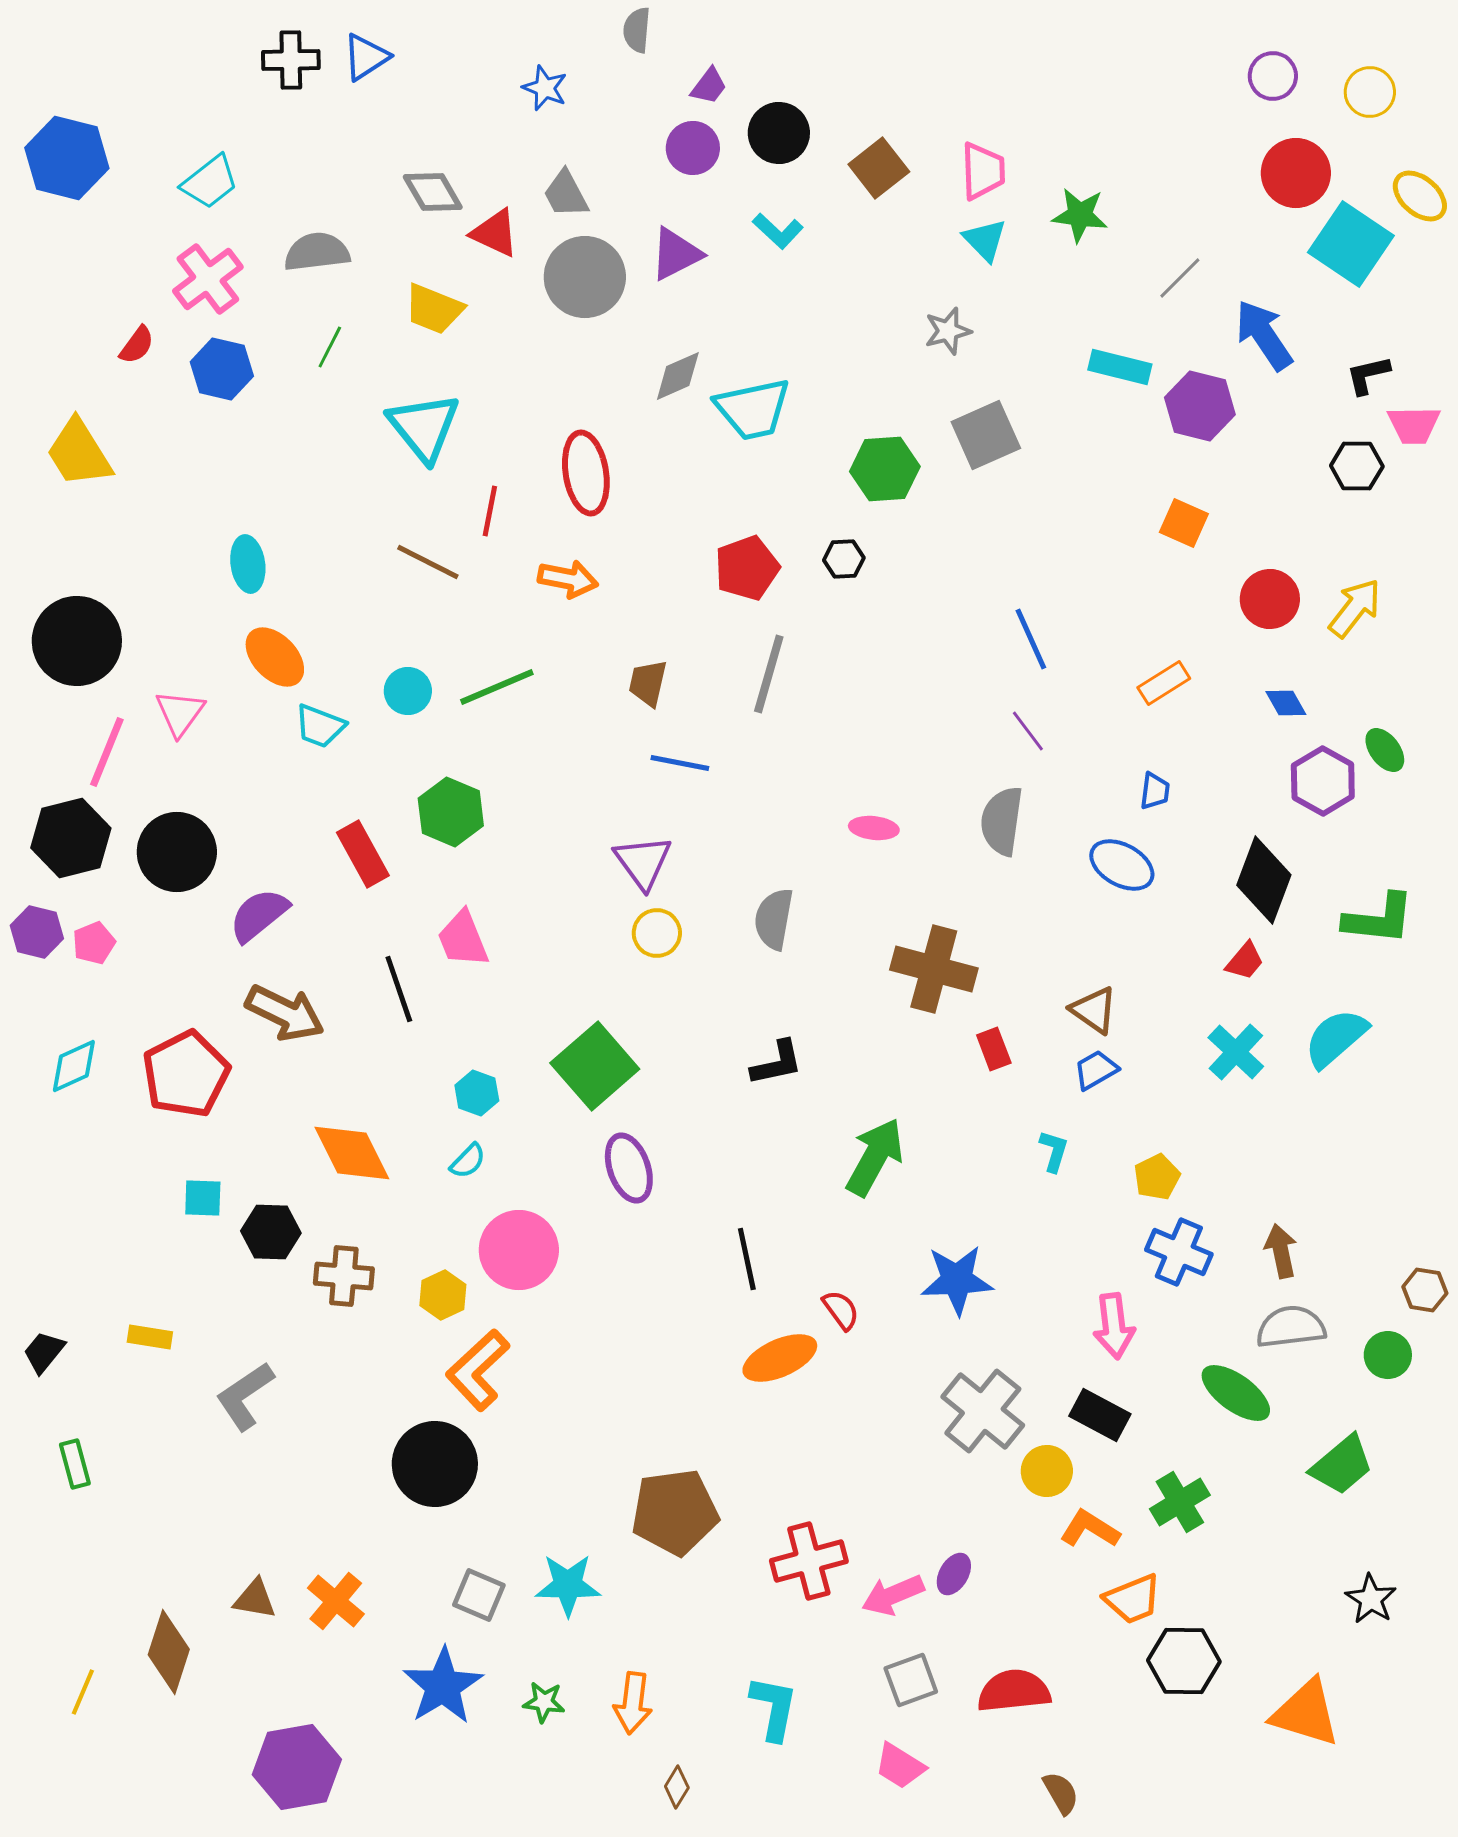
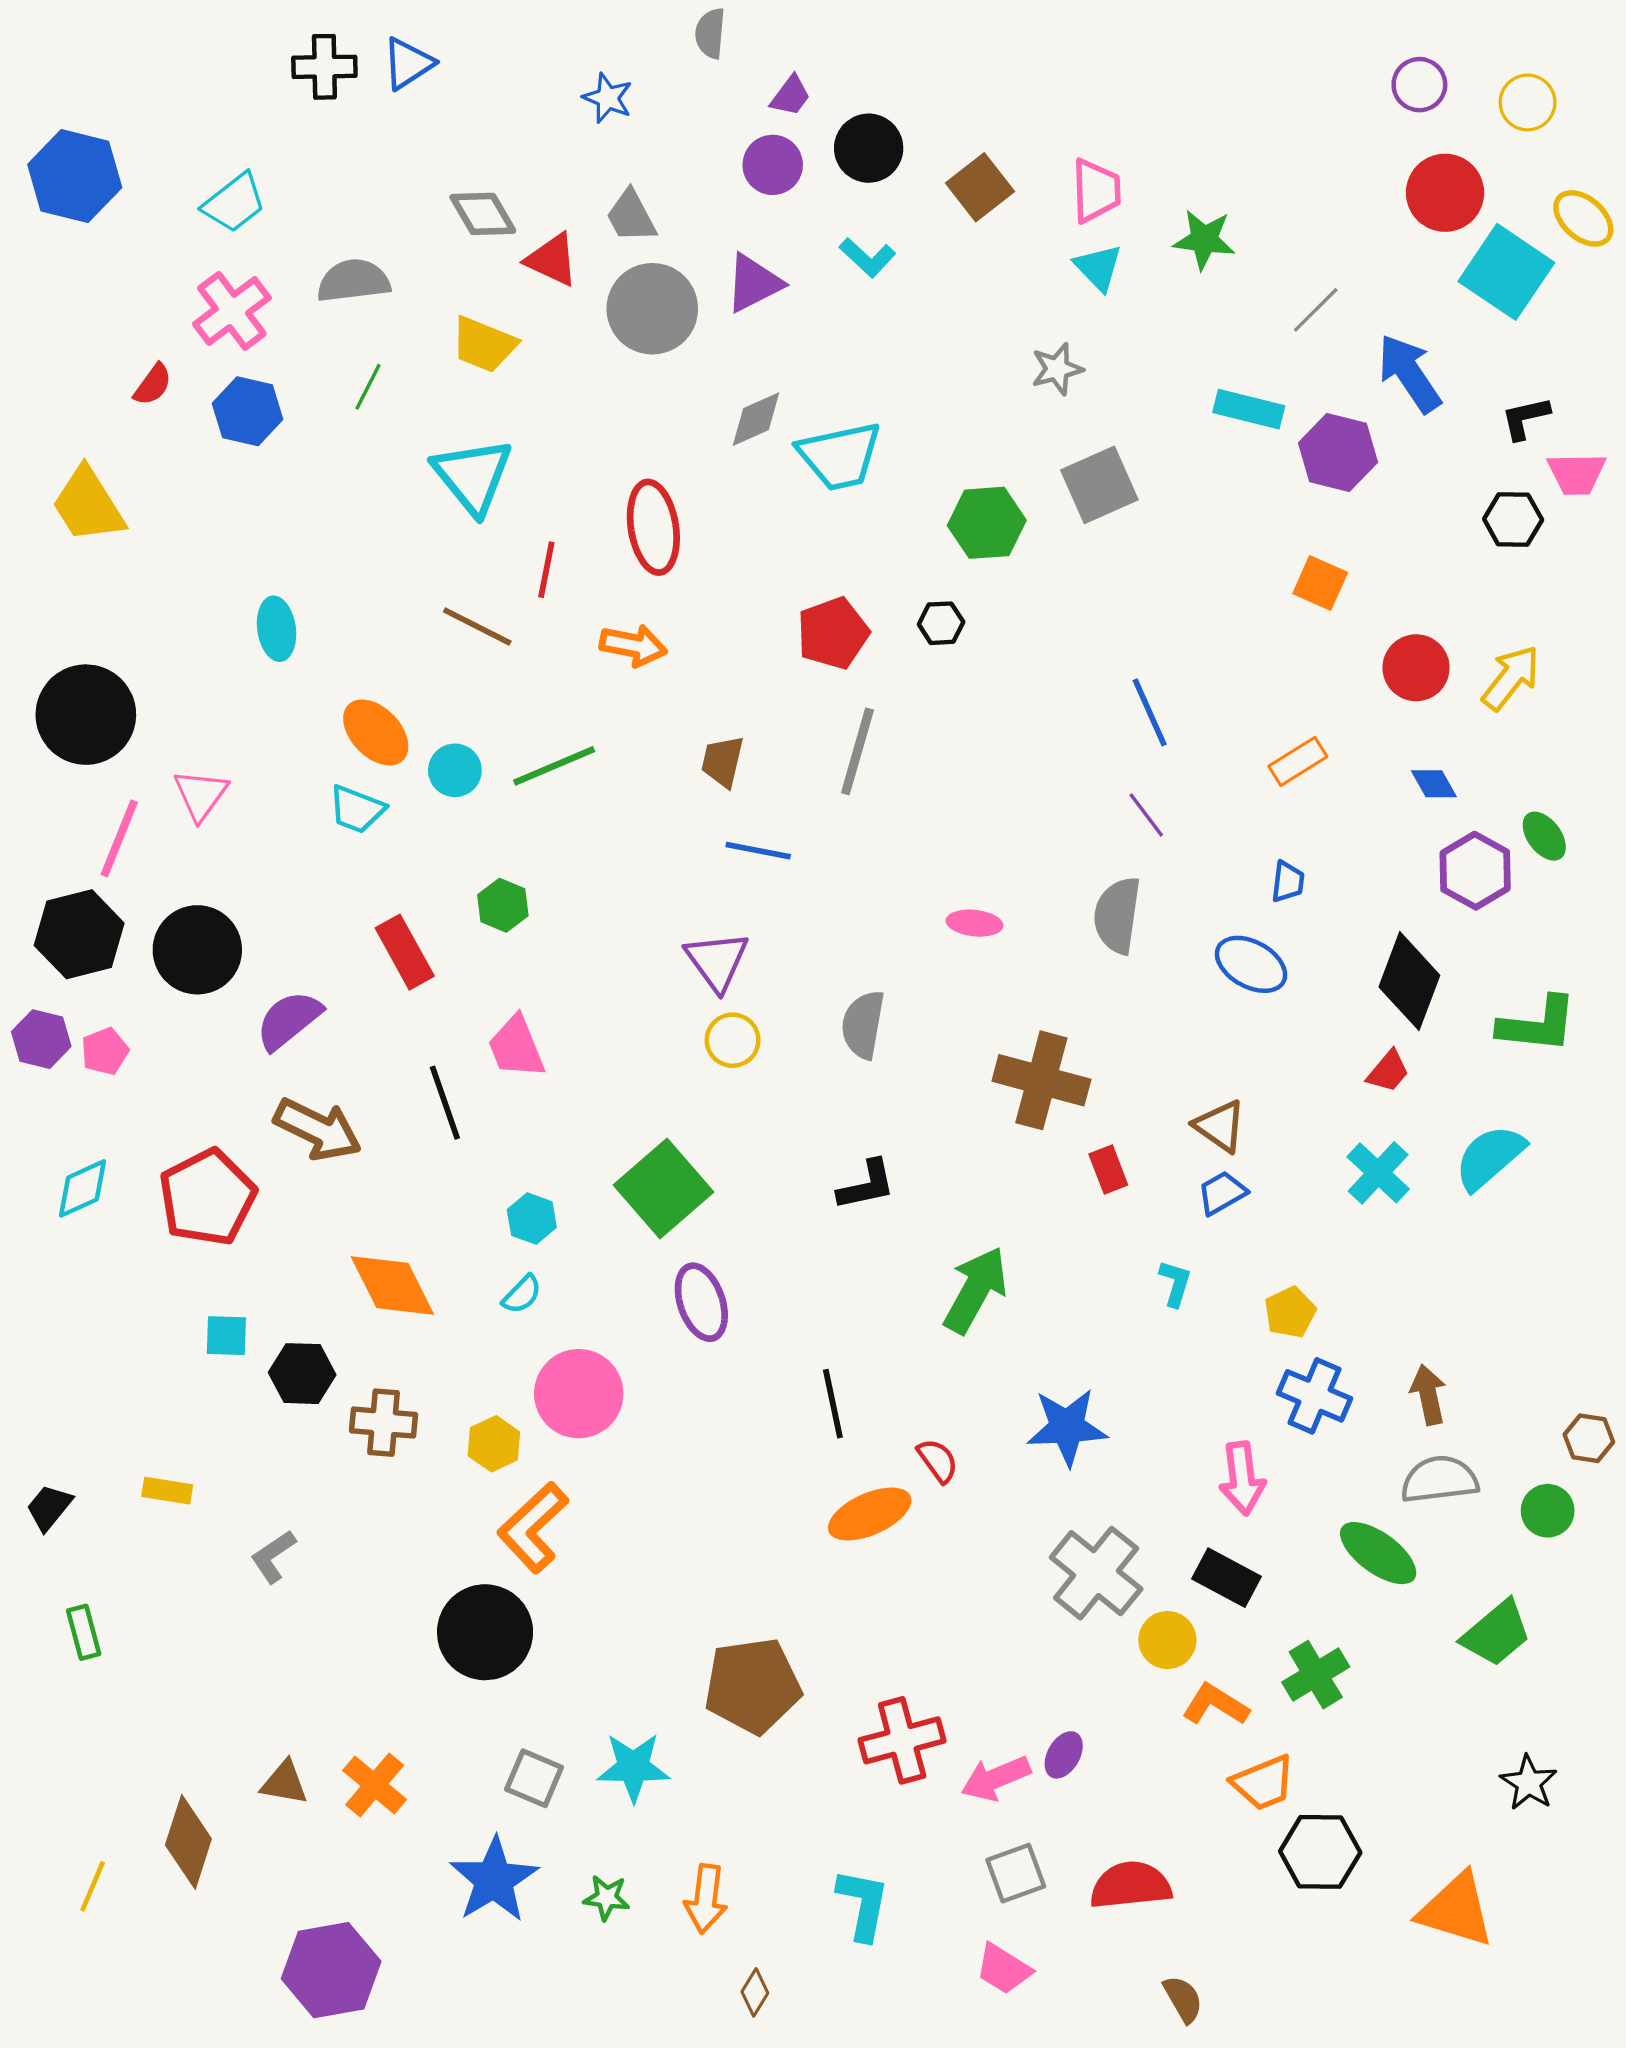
orange ellipse: (275, 657) -> (376, 732), moved
green hexagon: (451, 812) -> (503, 905), size x0.7
gray L-shape: (245, 1396) -> (273, 1556), size x0.7

